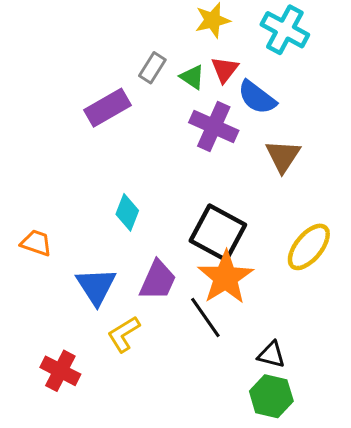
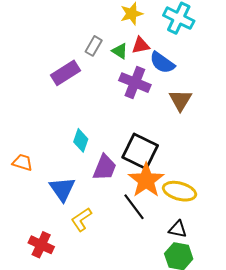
red triangle: (225, 70) -> (141, 45), turned 42
yellow ellipse: (309, 247) -> (179, 191), moved, turned 68
purple trapezoid: (158, 280) -> (105, 168), moved

